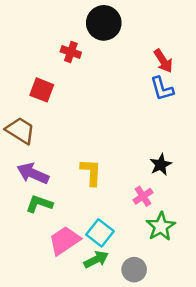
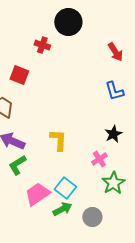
blue L-shape: (162, 89) -> (114, 91), moved
green L-shape: (39, 204) -> (17, 165), turned -50

